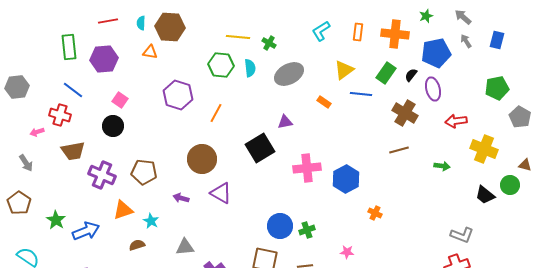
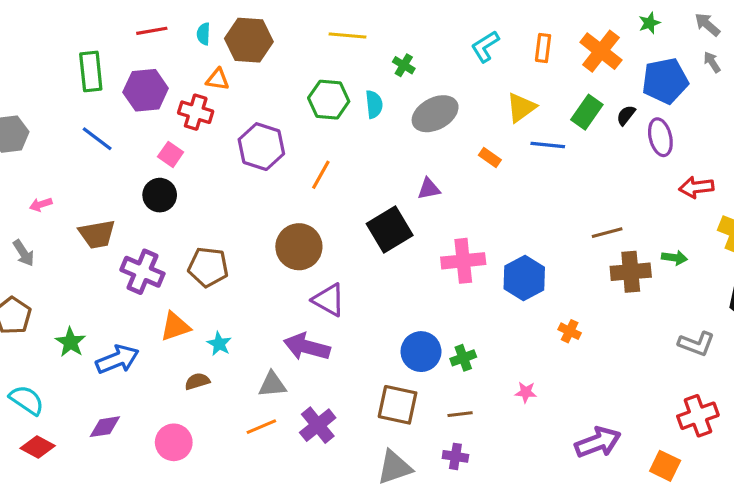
orange cross: (395, 34) -> (601, 51), turned 32
yellow line: (238, 37) -> (347, 35), moved
brown cross: (405, 113) -> (631, 272), moved, turned -35
red cross: (60, 115) -> (196, 112), moved
purple arrow: (181, 198) -> (307, 347), moved, size x1.8
gray L-shape: (462, 235) -> (696, 344), moved

